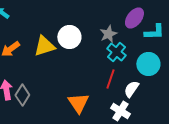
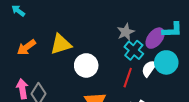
purple ellipse: (134, 18) -> (155, 38), moved
white circle: (69, 37) -> (86, 65), moved
white semicircle: (131, 89) -> (149, 69), moved

